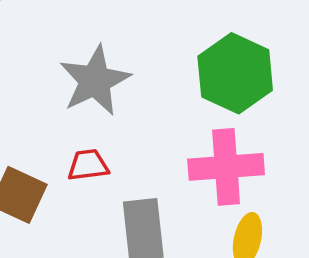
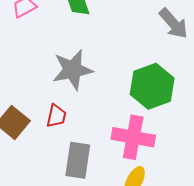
red trapezoid: (88, 165) -> (56, 116), turned 95

